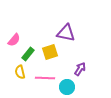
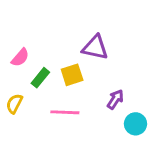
yellow semicircle: (20, 72) -> (14, 104), moved, turned 40
cyan circle: (67, 87) -> (136, 124), moved

